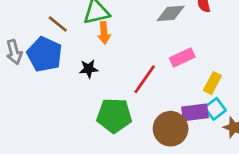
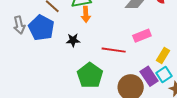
red line: (145, 79) -> (114, 50), turned 60
purple rectangle: (195, 112) -> (149, 76), turned 60
green pentagon: (114, 115) -> (90, 75), turned 30

